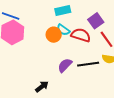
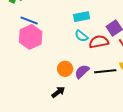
orange circle: (54, 35) -> (65, 69), moved
red semicircle: (81, 35) -> (99, 42), turned -30

